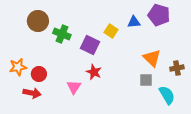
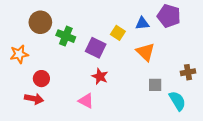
orange triangle: (152, 58) -> (146, 52), moved
orange star: (18, 67) -> (19, 54), moved
pink triangle: (74, 87) -> (86, 101), moved, turned -35

